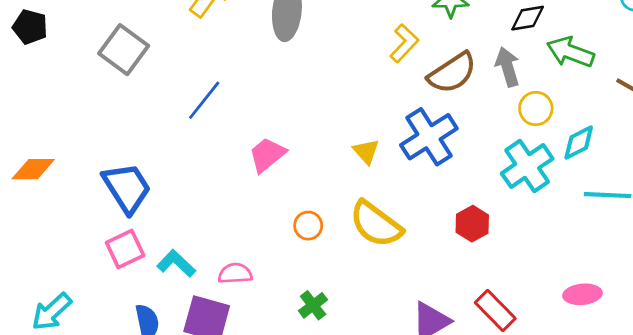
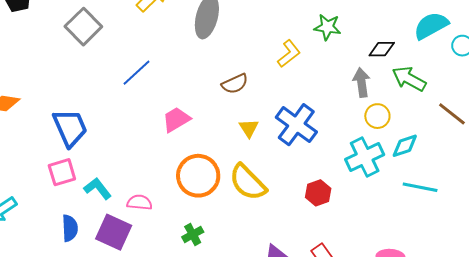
brown semicircle: (452, 73) -> (235, 84), moved, size x0.7
blue cross: (429, 137) -> (296, 125), turned -30
orange circle: (308, 226) -> (198, 176), size x2.0

